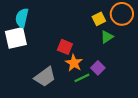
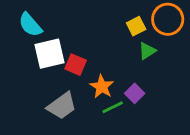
cyan semicircle: (22, 18) -> (30, 25), turned -54
white square: (16, 38) -> (49, 54), moved
red square: (65, 47) -> (76, 65), moved

